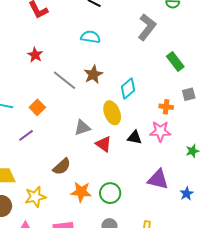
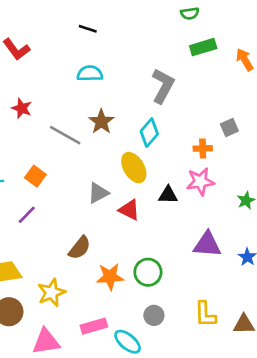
gray L-shape: (147, 27) -> (163, 86), moved
green rectangle: (175, 62) -> (203, 47), moved, turned -60

